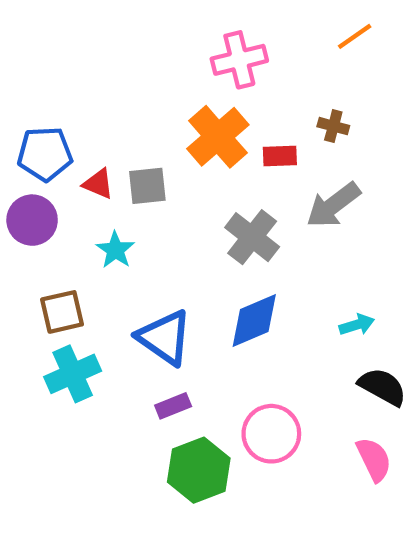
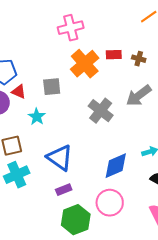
pink cross: (239, 60) -> (71, 28), moved
red rectangle: (280, 156) -> (114, 55), moved
red triangle: (98, 184) -> (19, 92), moved
blue diamond: (254, 320) -> (116, 166), moved

